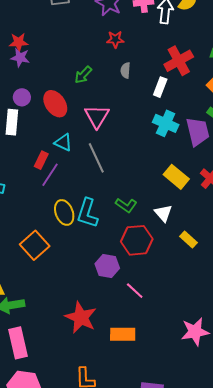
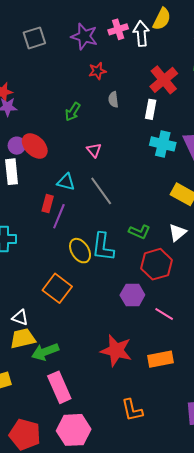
red ellipse: (55, 104) -> (35, 146), moved
pink triangle: (97, 116) -> (94, 150), size x0.6
white triangle: (163, 213) -> (178, 233), turned 42

